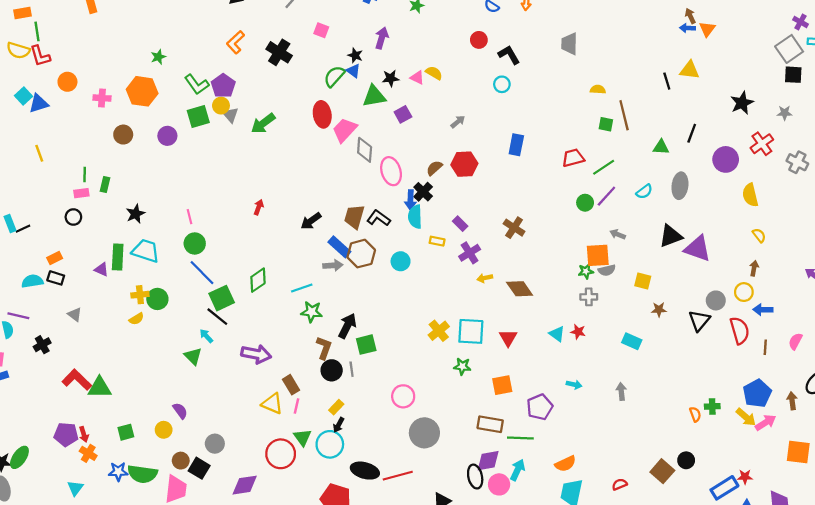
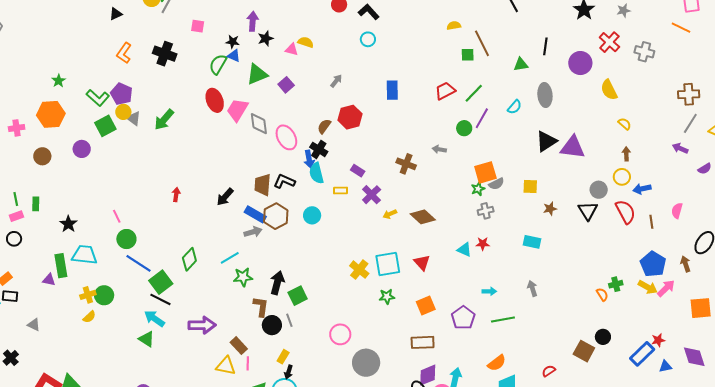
black star: (391, 78) -> (266, 38), moved
gray arrow: (618, 234) -> (439, 149), moved
cyan arrow: (206, 336) -> (154, 319), size x1.5
green line: (520, 438) -> (503, 319), moved

